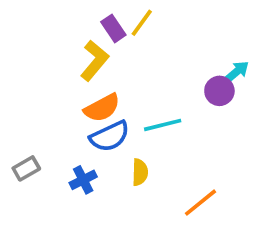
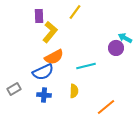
purple rectangle: (113, 28) -> (39, 16), moved, turned 32
cyan arrow: (236, 72) -> (125, 38), turned -112
blue semicircle: (110, 136) -> (43, 72), moved
blue cross: (83, 180) -> (44, 95), turned 32

